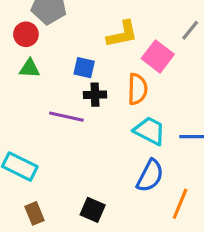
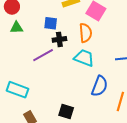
purple line: (66, 117) -> (43, 55), turned -35
cyan trapezoid: (150, 131) -> (84, 58), moved

